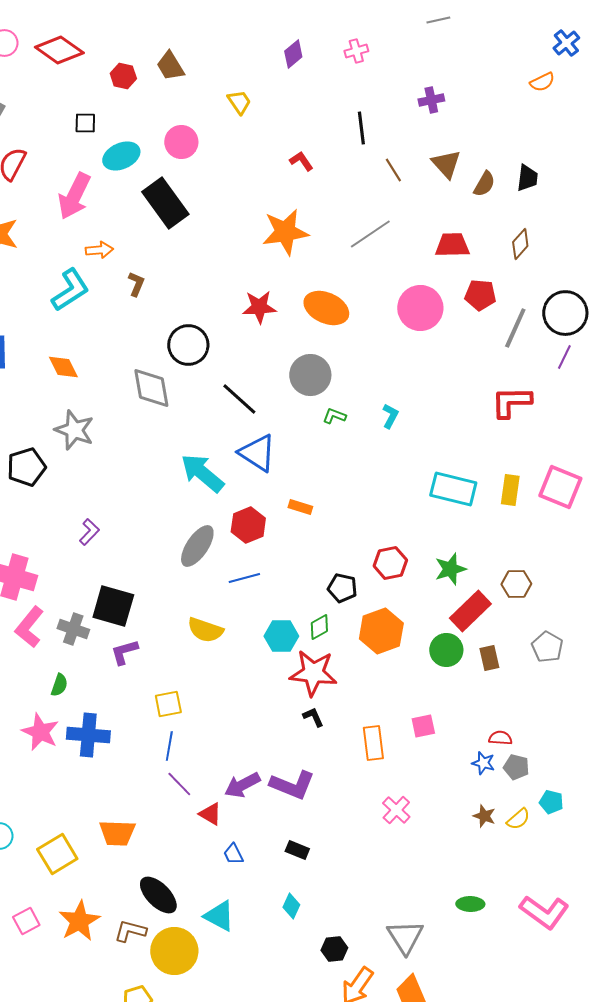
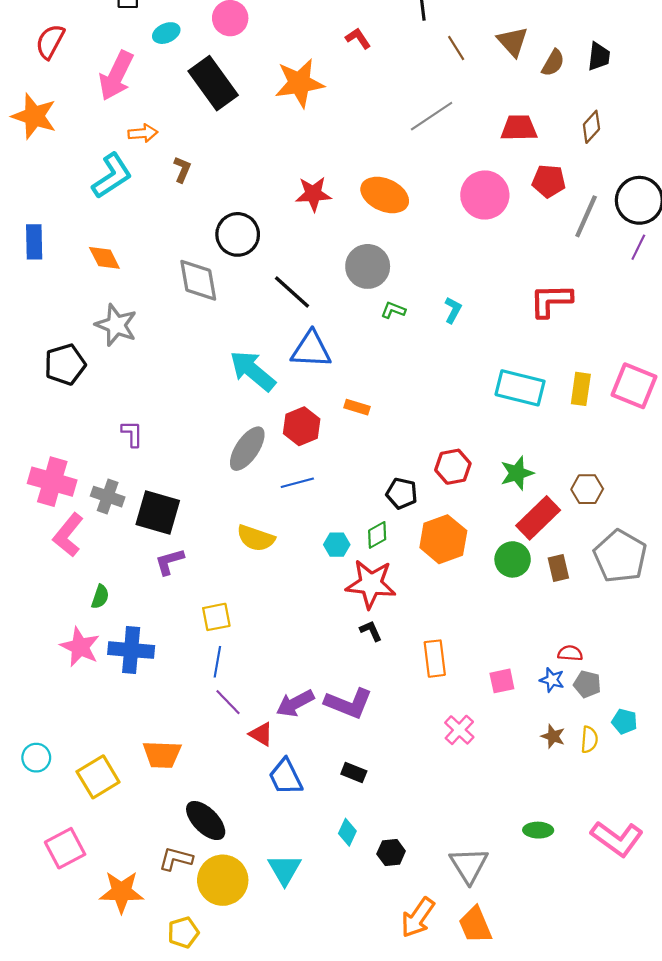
cyan ellipse: (121, 156) -> (166, 33), size x0.7
orange star: (285, 232) -> (299, 83), moved
red L-shape: (511, 402) -> (551, 300), moved
blue triangle: (257, 453) -> (311, 350), turned -30
purple L-shape: (89, 532) -> (132, 434), turned -44
gray cross: (73, 629) -> (108, 497), moved
cyan hexagon: (281, 636) -> (337, 545), size x0.7
gray pentagon: (547, 647) -> (620, 556), size x1.6
pink square: (423, 726) -> (502, 681), moved
yellow semicircle: (518, 819) -> (589, 740), turned -45
blue trapezoid: (233, 854) -> (286, 777), size x1.6
cyan triangle: (219, 916) -> (285, 870), moved, turned 32
pink square: (26, 921) -> (65, 848), size x1.4
orange star: (79, 921) -> (121, 892), moved, turned 30
black hexagon: (334, 949) -> (391, 852), moved

